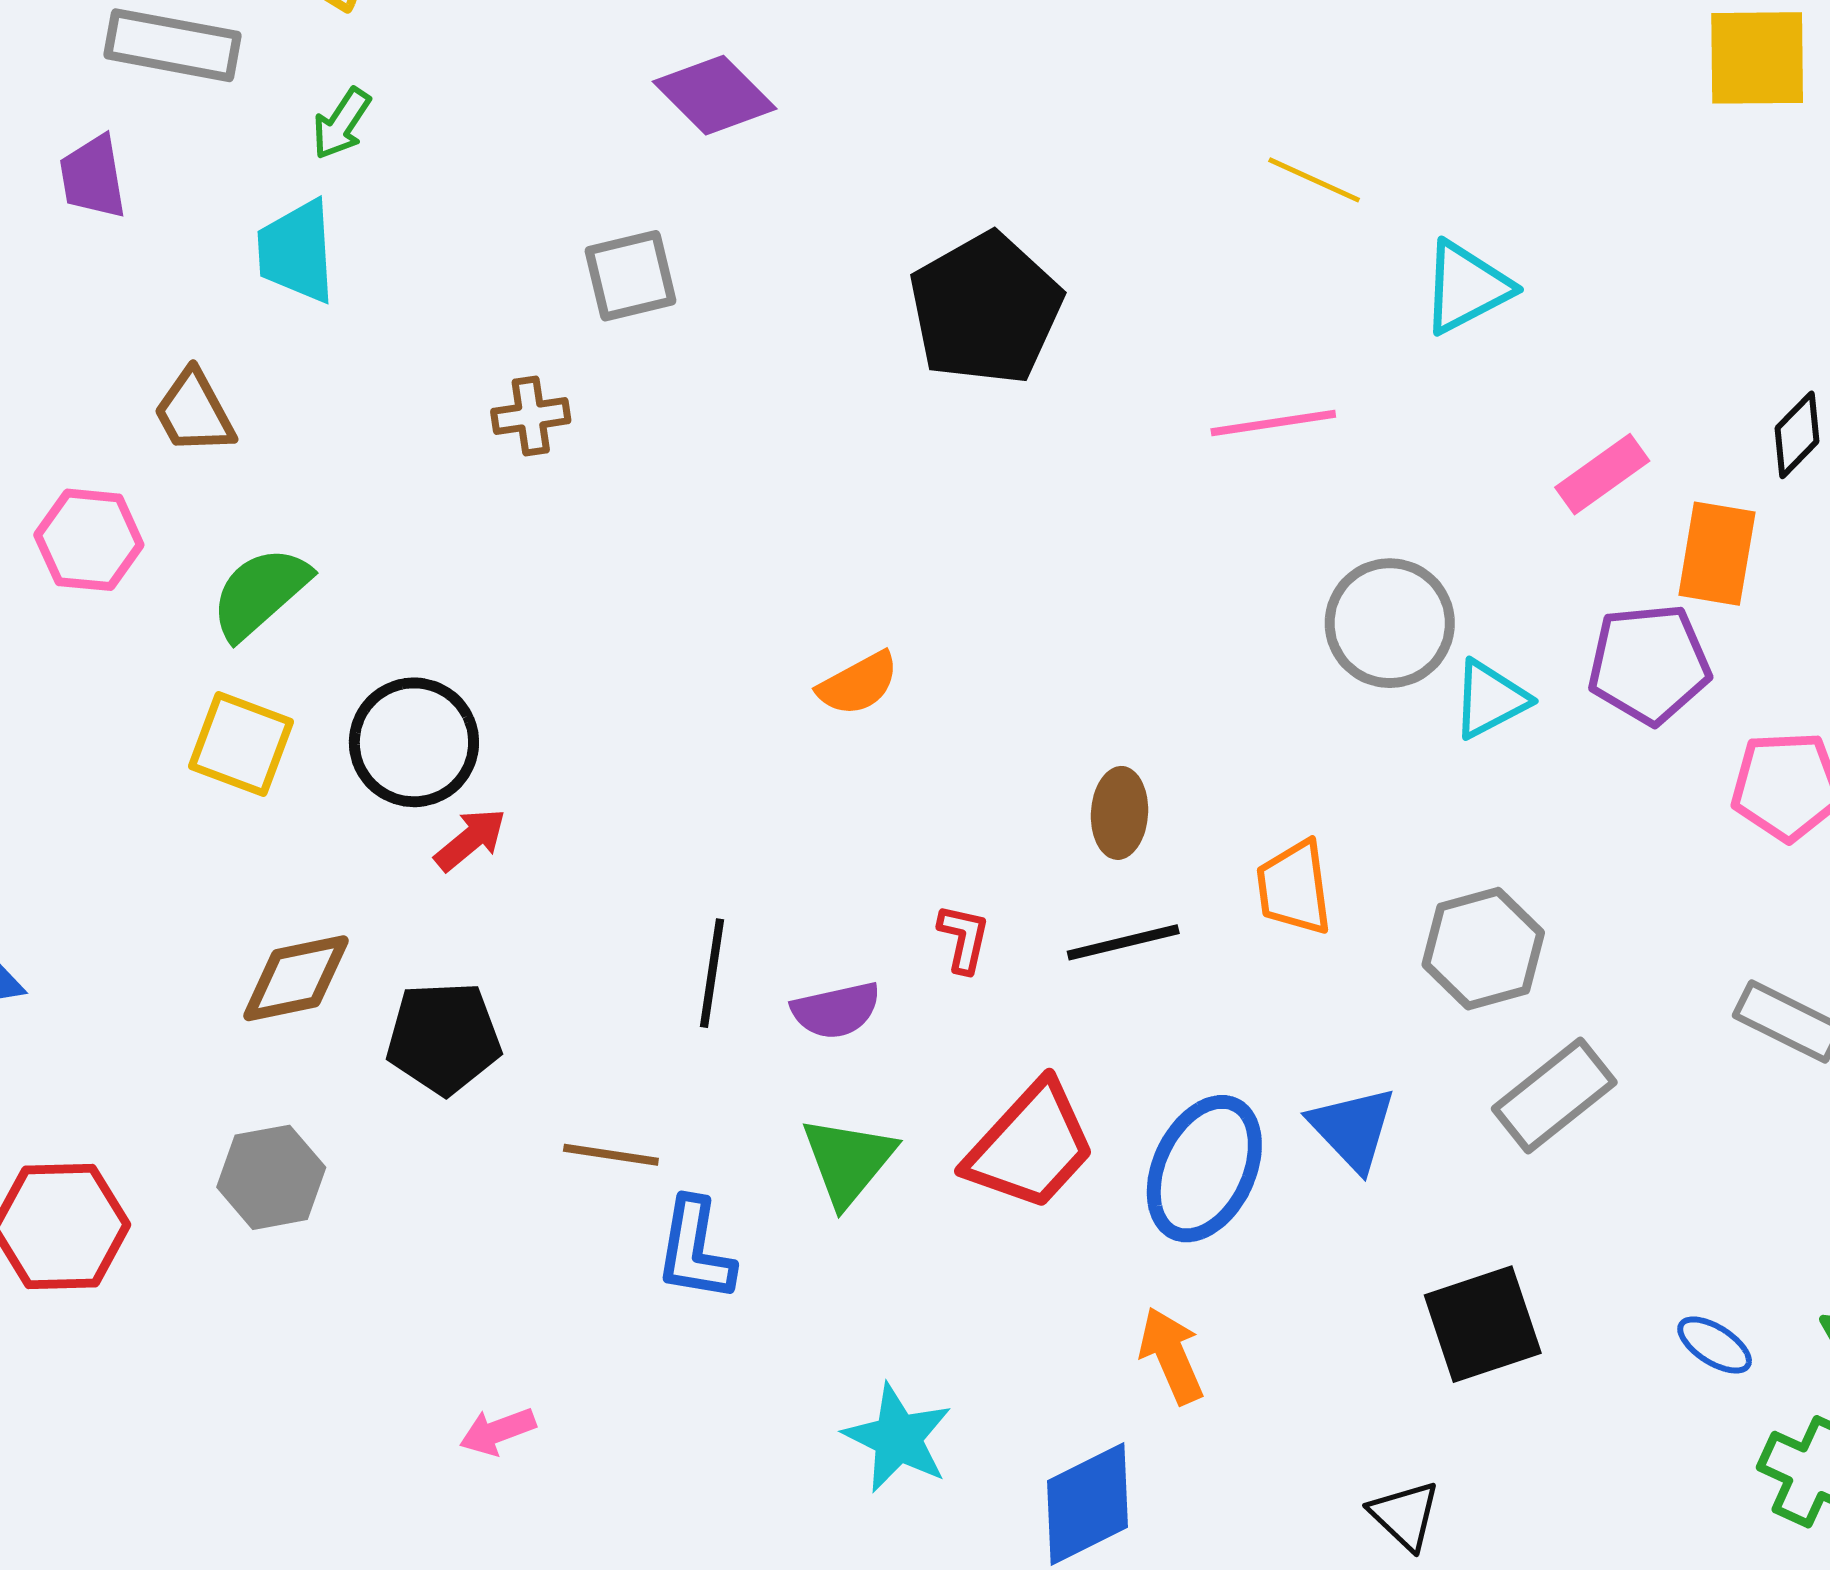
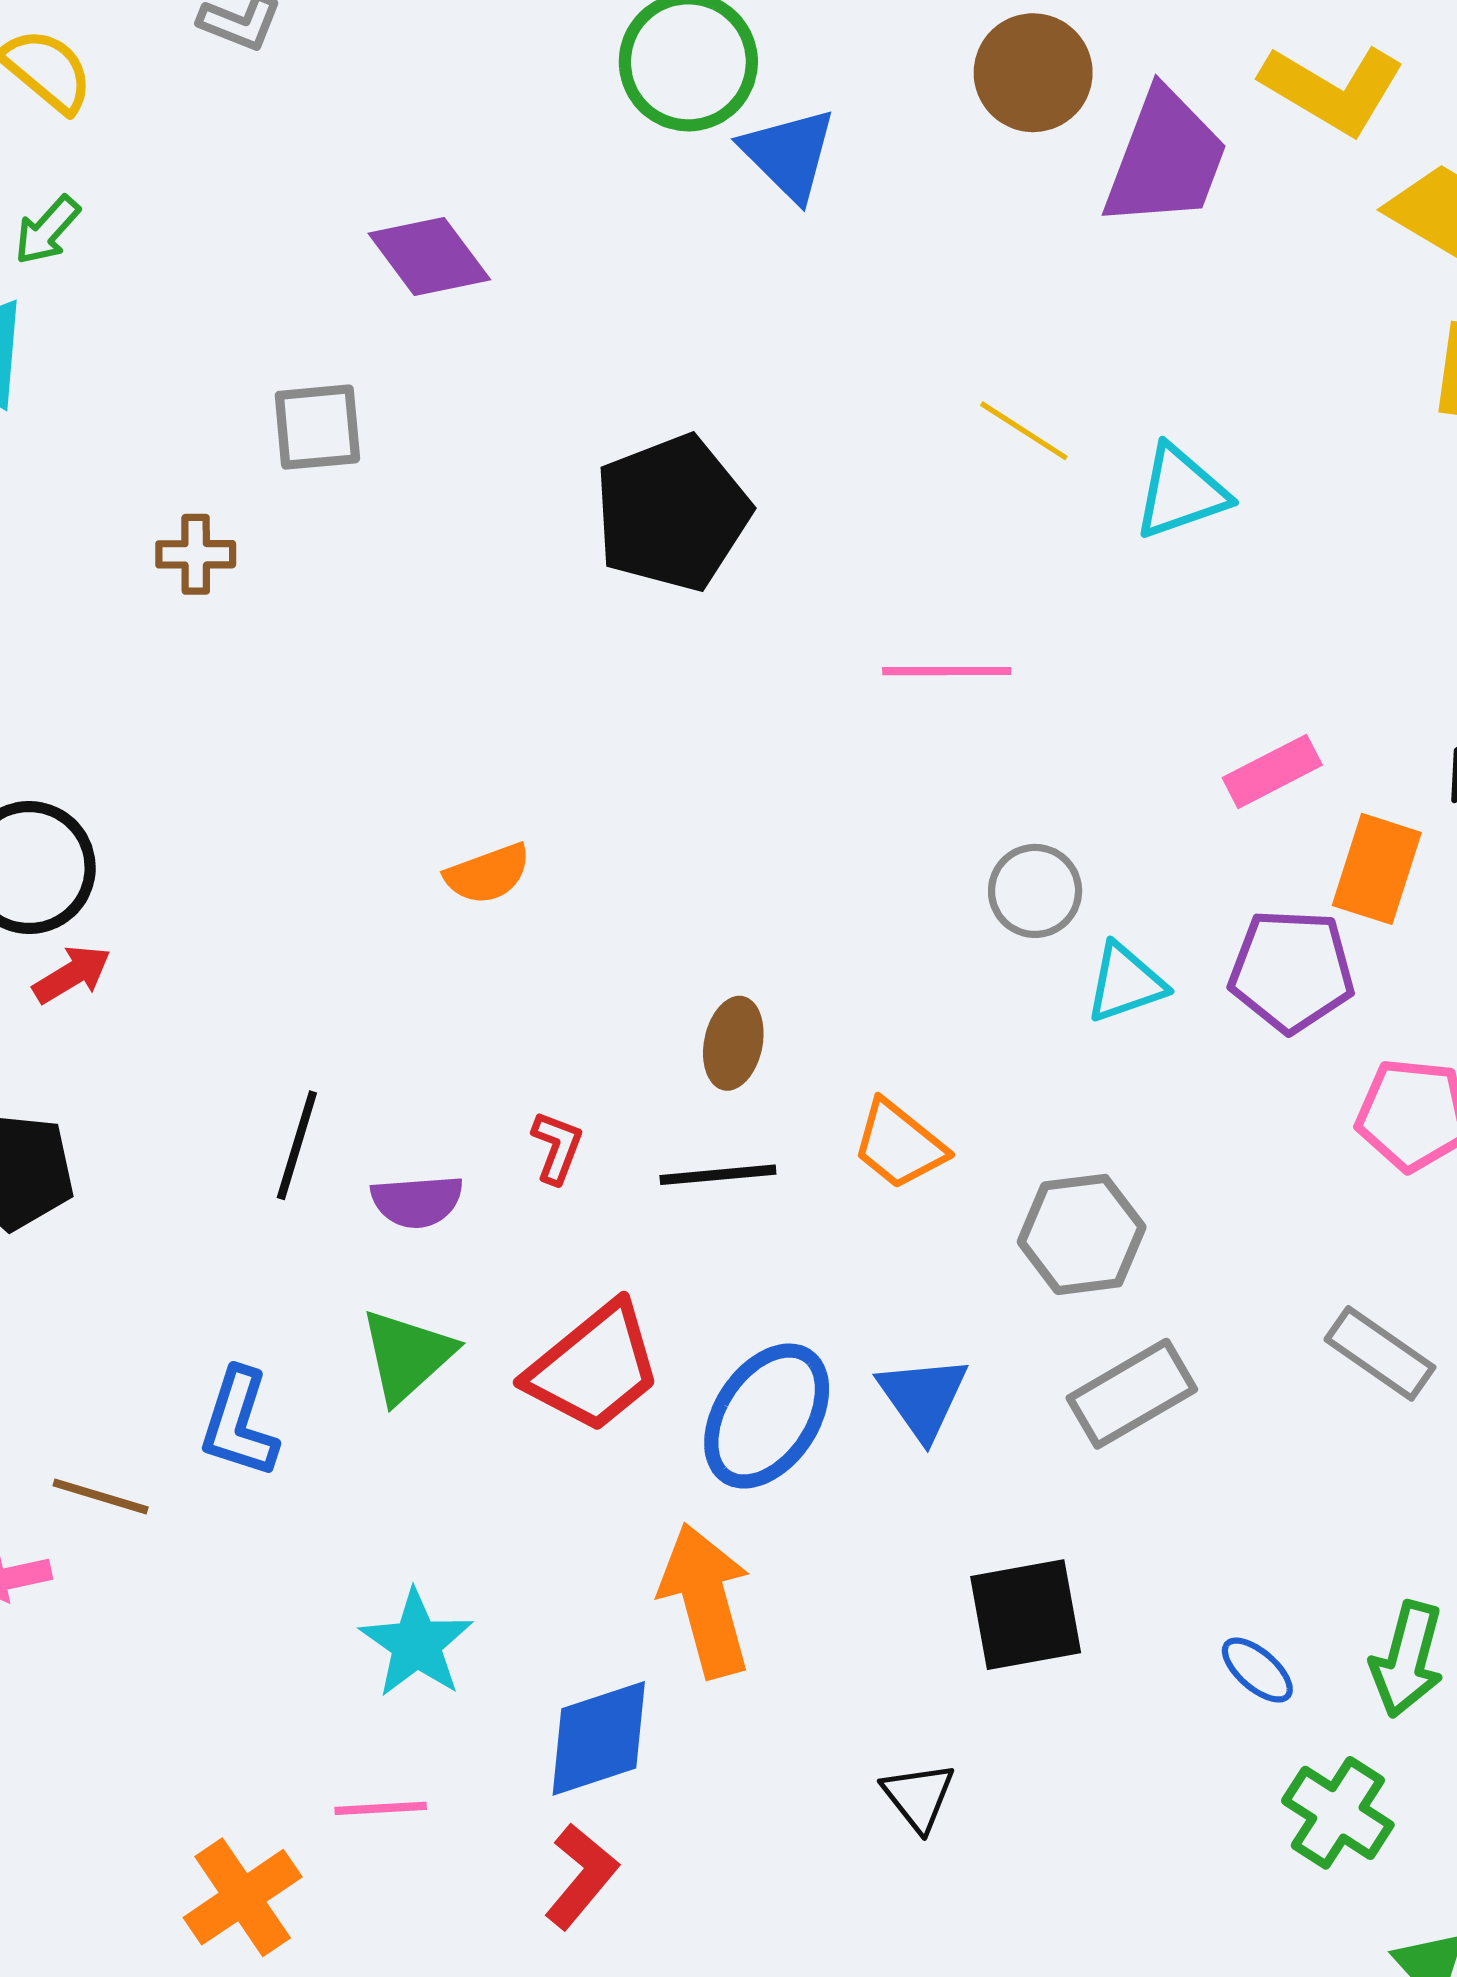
cyan triangle: (1466, 287) -> (1181, 492), moved
gray circle: (1390, 623) -> (1035, 891), size x0.7
orange trapezoid: (1294, 888) -> (899, 1145), turned -52
brown line: (611, 1155) -> (101, 1496), moved
orange arrow: (1171, 1356) -> (706, 1600), size x1.5

